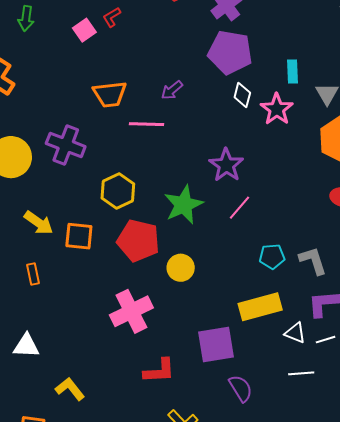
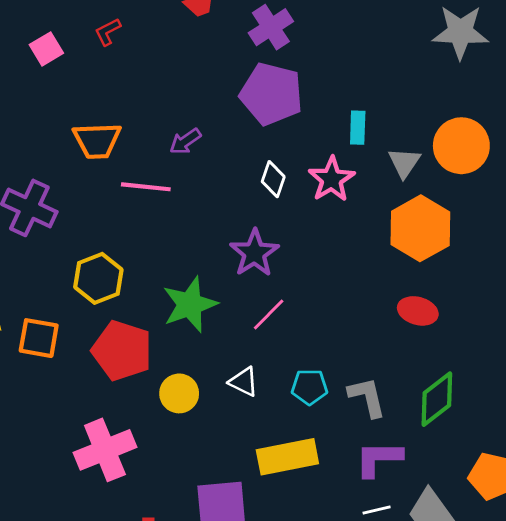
pink square: (84, 30) -> (46, 49), moved
white diamond: (242, 95) -> (273, 179), moved
white triangle: (295, 333) -> (244, 382), moved

